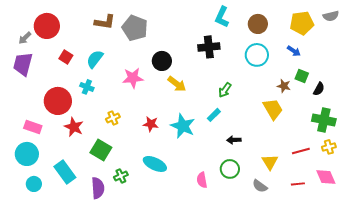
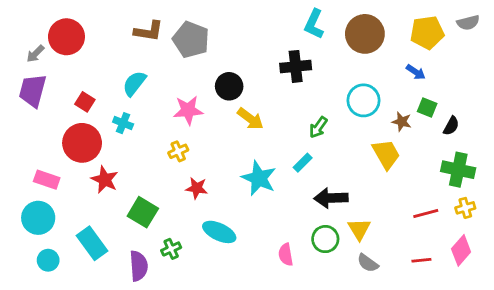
brown circle: (258, 24) -> (365, 34), size x1.4
cyan circle: (257, 55) -> (363, 100), moved
red square: (66, 57) -> (85, 102), moved
yellow cross: (113, 118) -> (178, 151), moved
red star: (151, 124) -> (197, 188), moved
black arrow: (234, 140) -> (331, 198), size x1.6
yellow triangle: (270, 162) -> (359, 229), moved
pink diamond: (326, 177) -> (461, 250), turned 65

